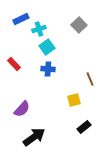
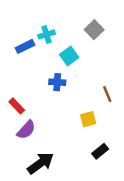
blue rectangle: (21, 19) -> (25, 46), moved
cyan square: (47, 47) -> (69, 56), moved
red rectangle: (14, 64) -> (17, 106), moved

